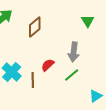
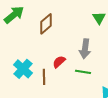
green line: (72, 75) -> (83, 72), turned 49

